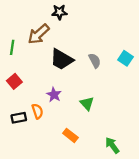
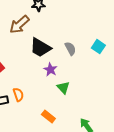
purple star: (54, 95) -> (50, 70), moved

